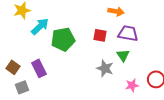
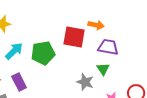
cyan arrow: (40, 26) -> (14, 51), moved
red square: (100, 35) -> (74, 37), moved, size x1.6

